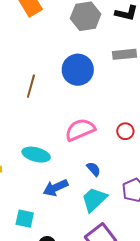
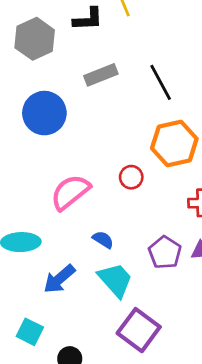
cyan trapezoid: (94, 199) -> (115, 280), turned 108
cyan square: (25, 219) -> (30, 332), turned 30

